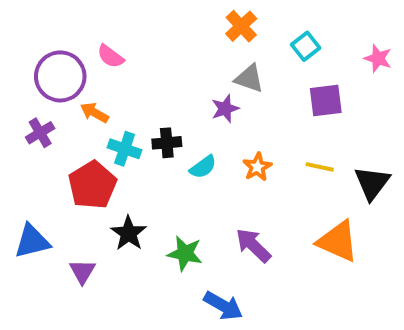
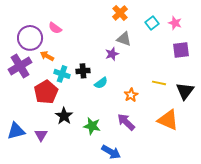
pink star: (378, 58) -> (175, 23), moved
purple square: (326, 101) -> (181, 50), moved
purple cross: (40, 133) -> (20, 66), size x1.6
orange star: (257, 167) -> (131, 95), moved
blue triangle: (32, 241) -> (16, 131), moved

